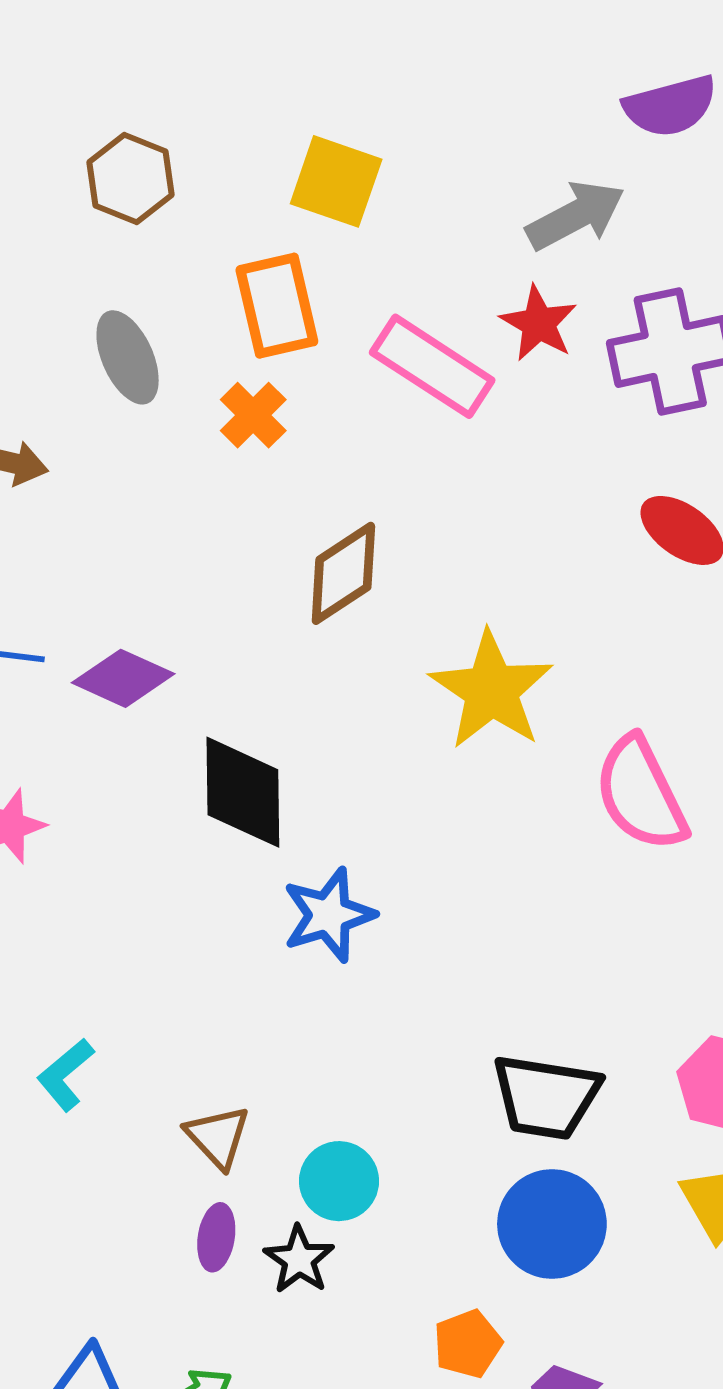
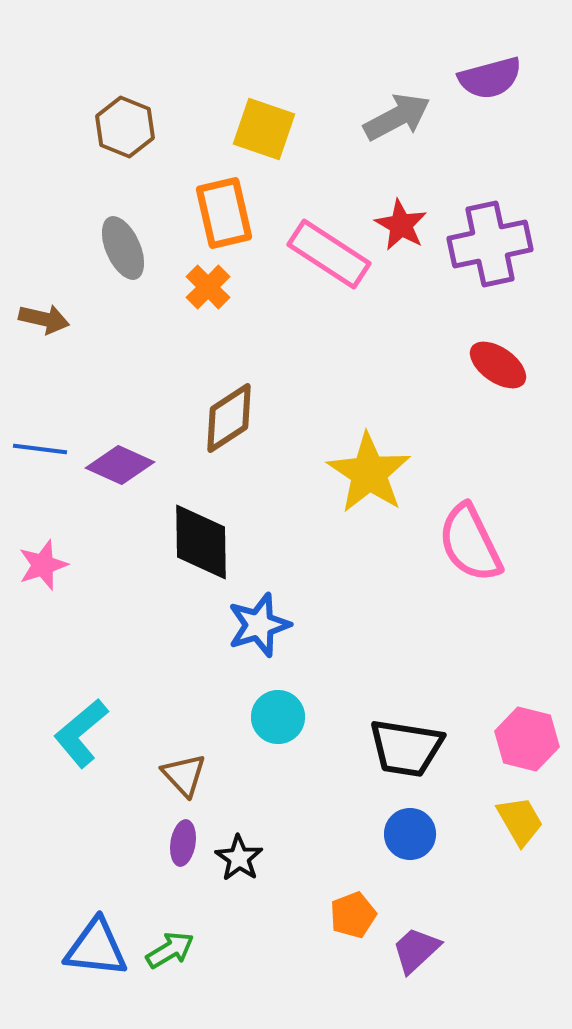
gray arrow: (576, 215) -> (397, 117), moved
brown diamond: (343, 573) -> (229, 418), moved
cyan L-shape: (65, 1075) -> (81, 733), size x1.4
cyan circle: (339, 1181) -> (278, 717), moved
blue circle: (552, 1224) -> (410, 834), size x0.7

